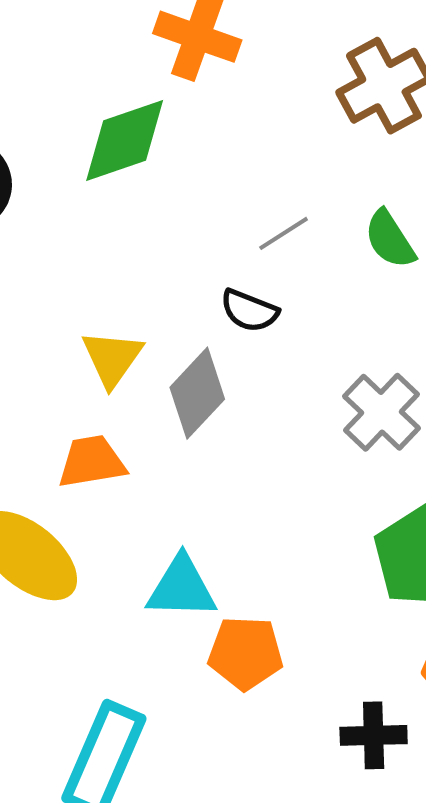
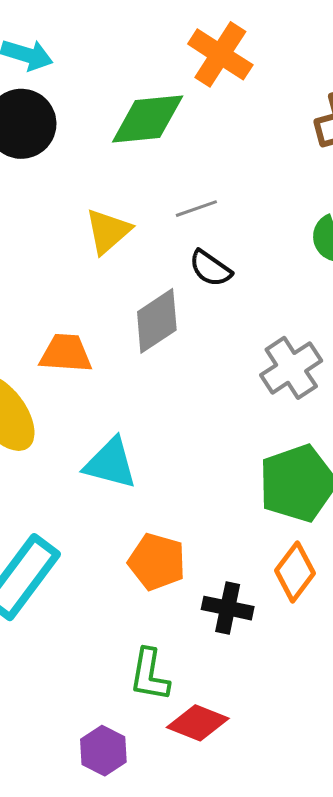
gray line: (284, 233) -> (196, 209), moved
yellow triangle: (112, 358) -> (108, 231), moved
orange pentagon: (246, 653) -> (157, 562), moved

